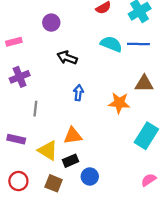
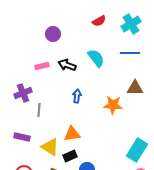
pink rectangle: (14, 42) -> (42, 66), moved
cyan semicircle: (111, 44) -> (96, 58), moved, turned 30
purple cross: (20, 77) -> (23, 93), moved
cyan rectangle: (146, 136) -> (137, 150), moved

